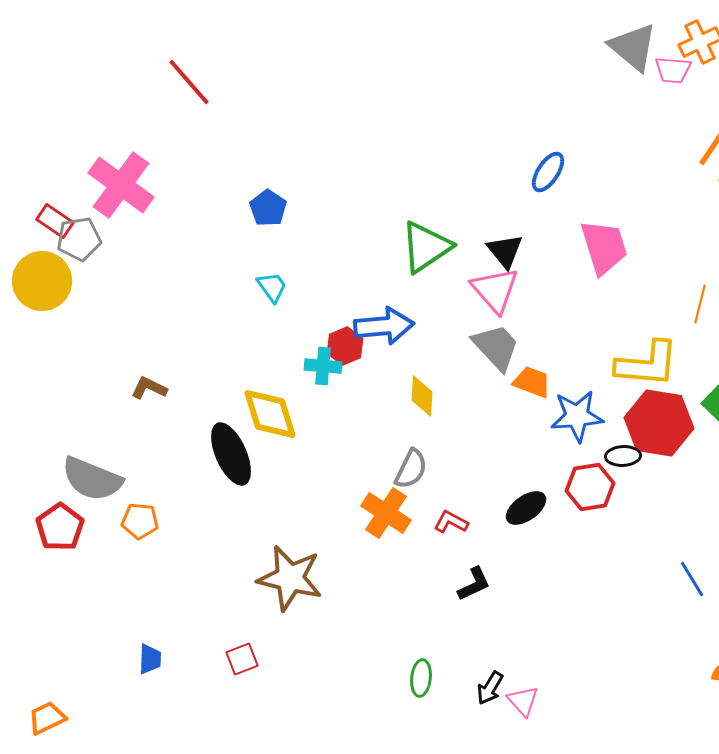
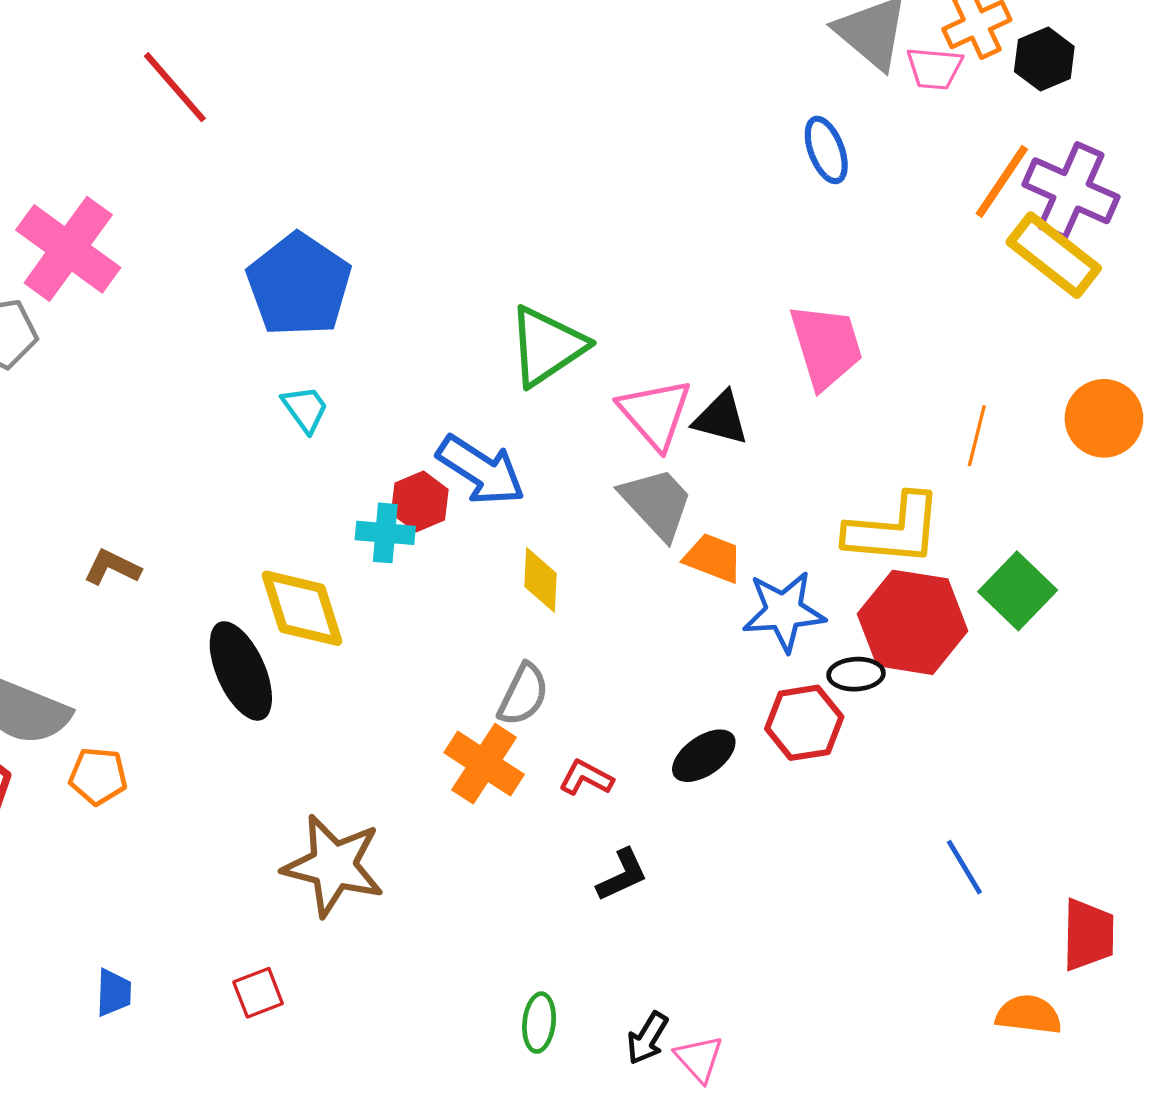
blue ellipse: (548, 172) -> (826, 150), moved, turned -54
blue pentagon: (268, 208) -> (299, 285), size x1.8
black triangle: (505, 251) -> (721, 418), moved, turned -36
blue arrow: (384, 326) -> (481, 470), turned 38

